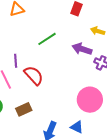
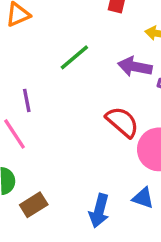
red semicircle: (34, 75) -> (122, 122), moved
brown rectangle: (24, 109) -> (34, 205), moved

